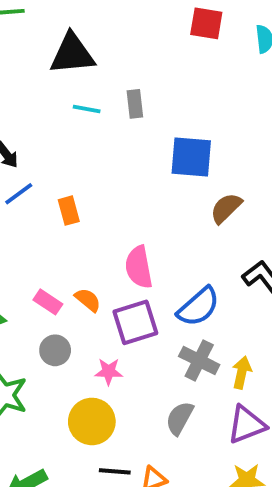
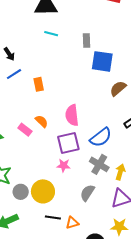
gray rectangle: (135, 104) -> (86, 41), moved
orange semicircle: (88, 300) -> (42, 121), moved
gray circle: (55, 350) -> (21, 192), moved
pink star: (109, 371) -> (64, 166), moved

